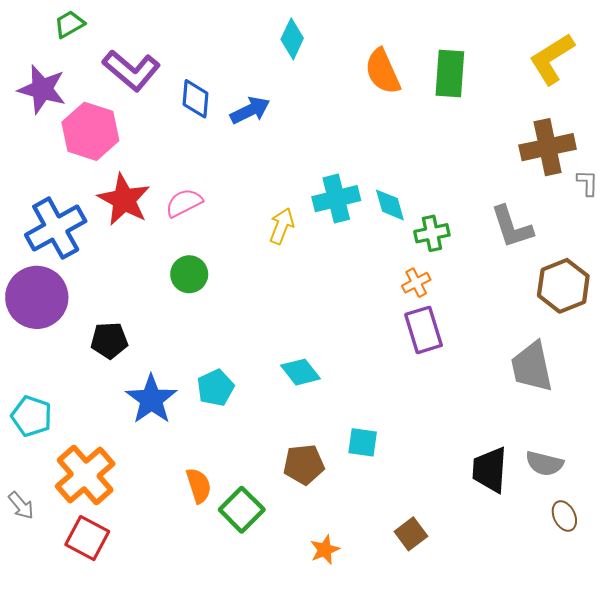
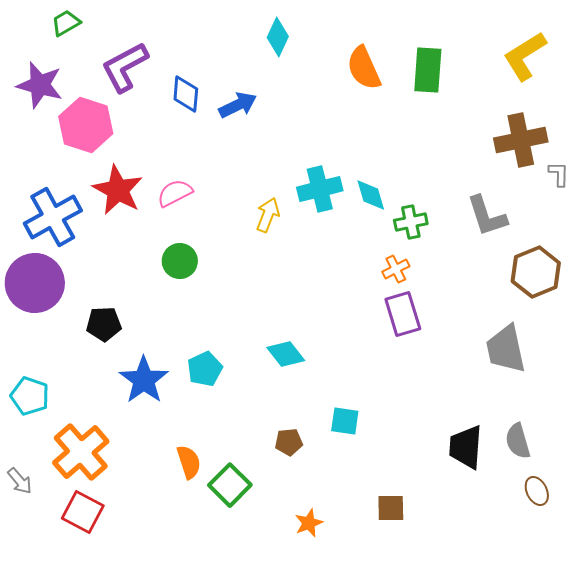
purple L-shape: (131, 70) -> (125, 67), turned 112
gray semicircle: (544, 463) -> (518, 441), turned 60
brown pentagon: (304, 465) -> (289, 442), size x0.7
brown square: (411, 534) -> (391, 508), turned 36

